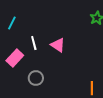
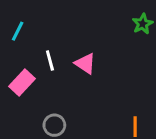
gray circle: (36, 78) -> (54, 125), moved

